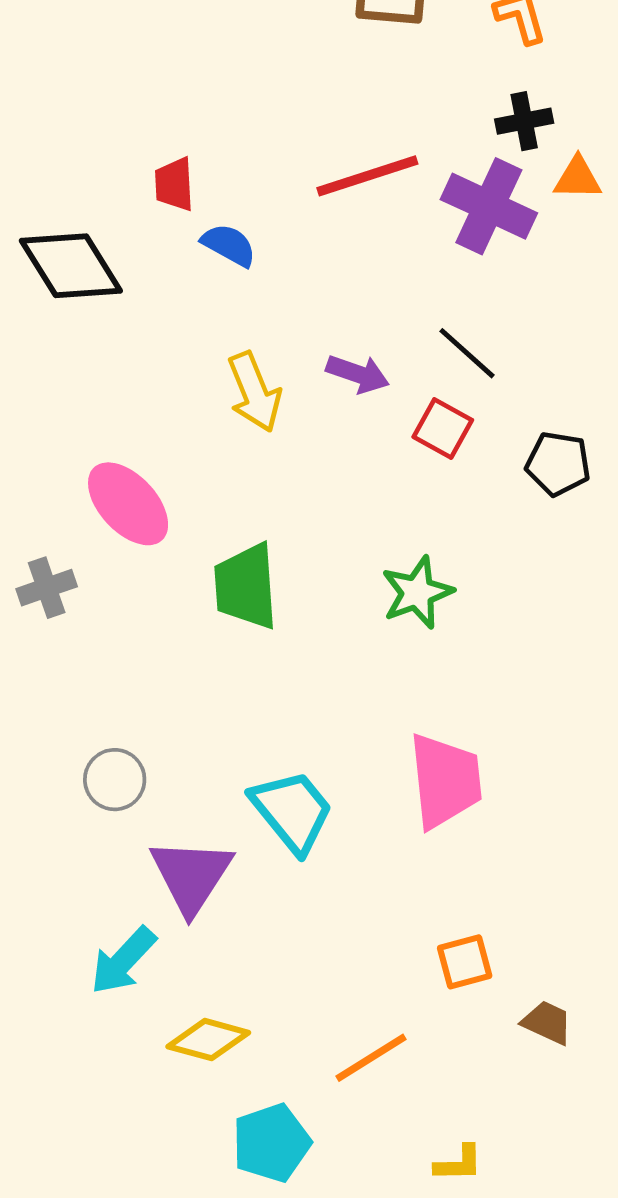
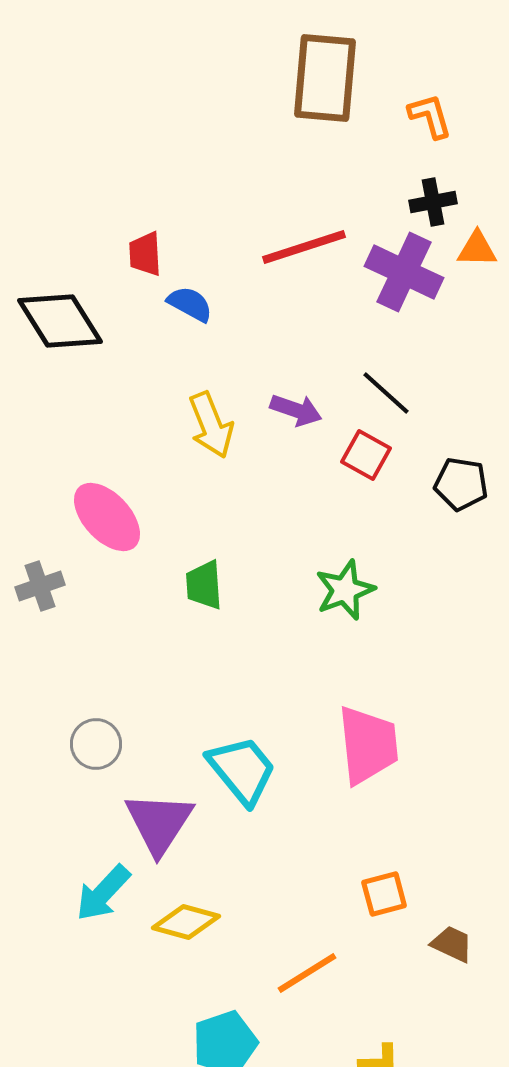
green trapezoid: (246, 586) -> (204, 585), size x0.7
yellow diamond: (208, 1040) -> (186, 922), moved

